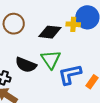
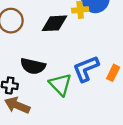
green triangle: (51, 59) -> (60, 84), moved

